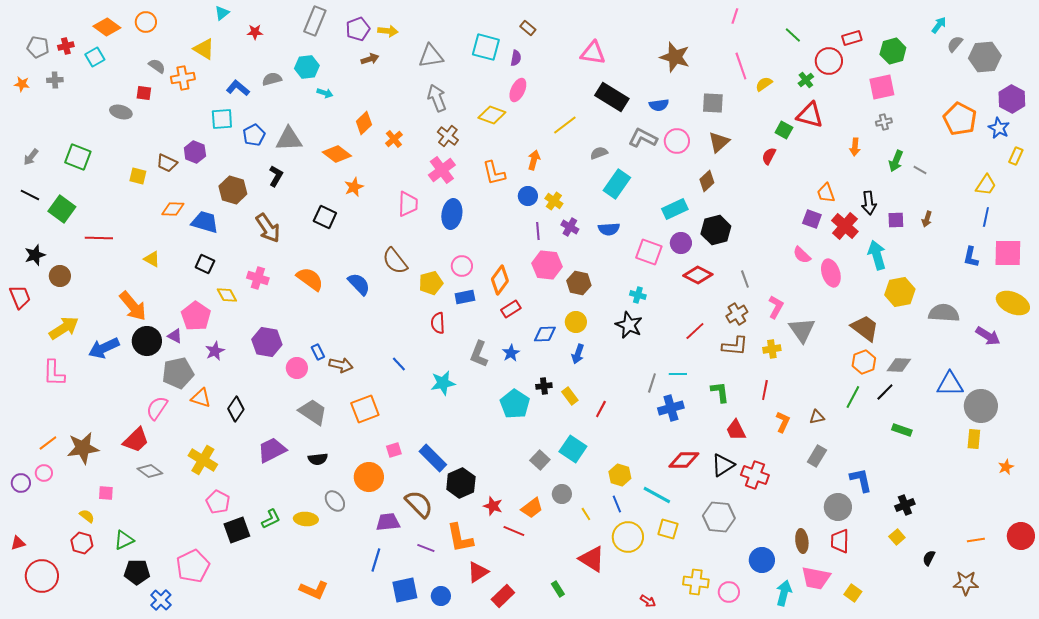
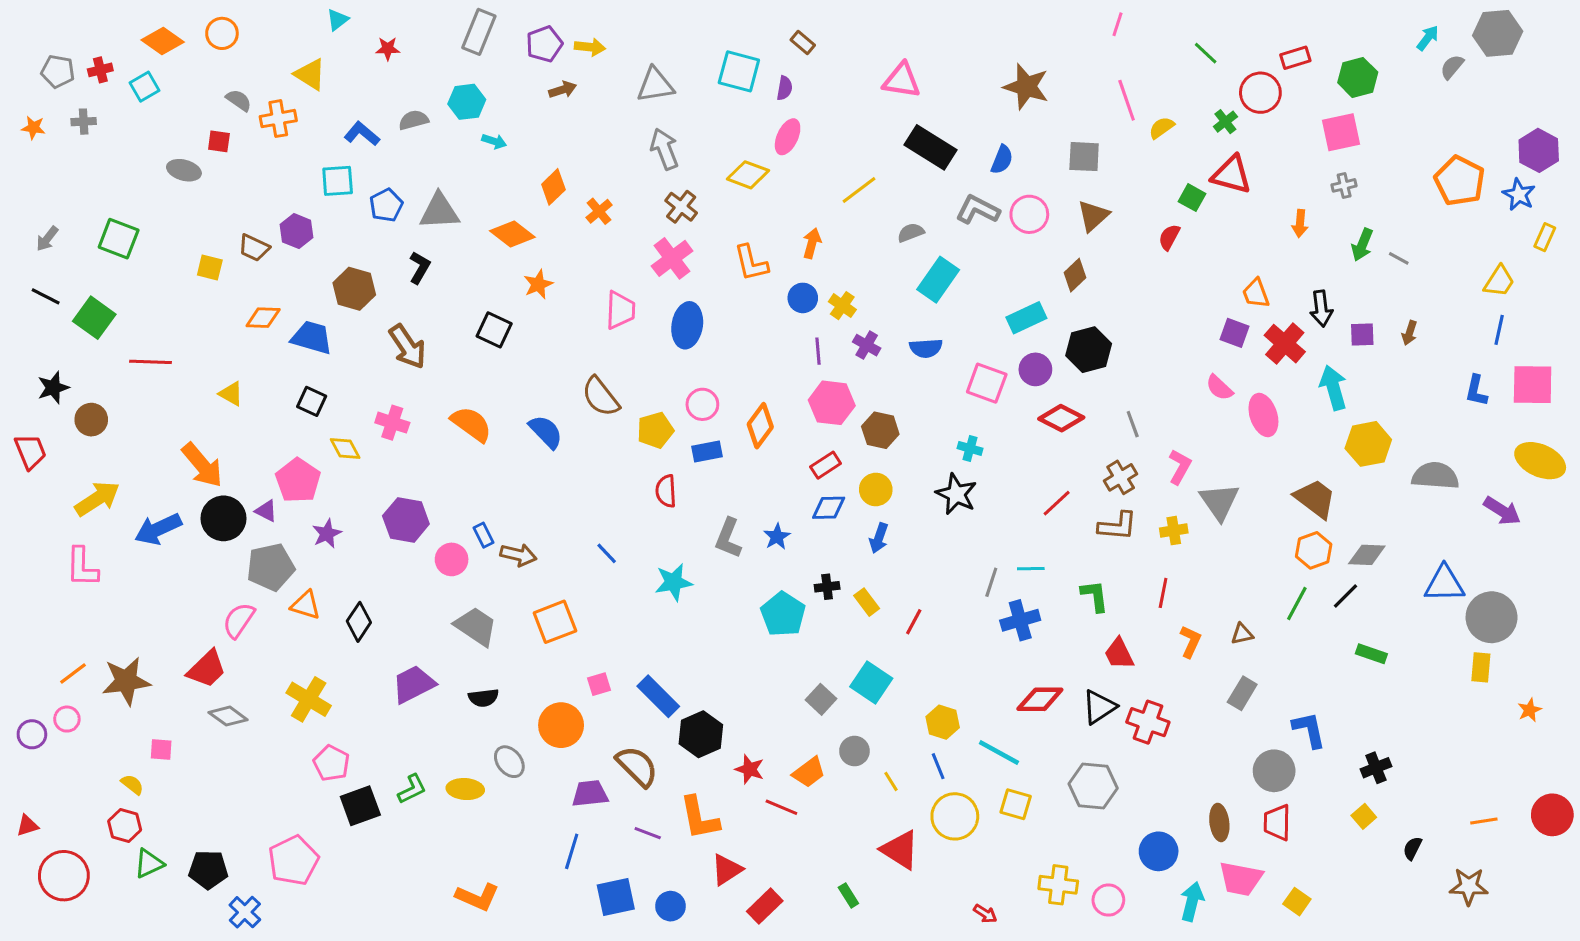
gray hexagon: (985, 57) -> (1498, 33), moved
blue semicircle: (659, 105) -> (1002, 160), turned -60
red rectangle: (511, 309) -> (826, 465), moved
green triangle: (124, 540) -> (149, 864), moved

